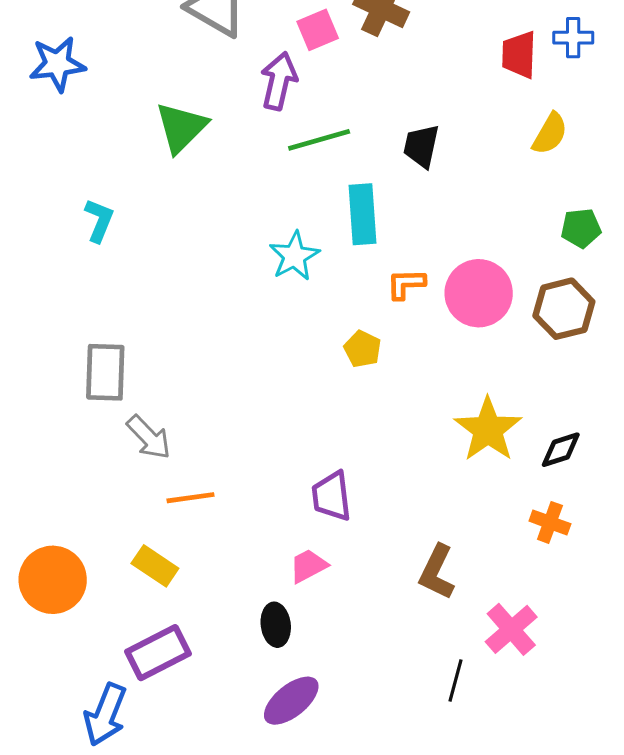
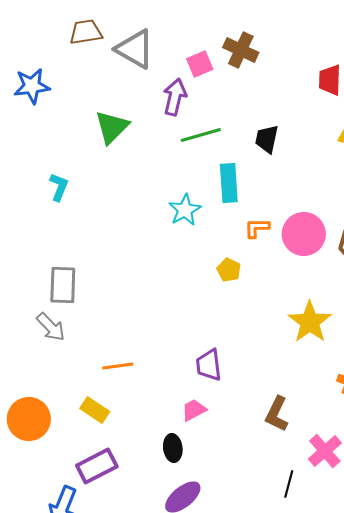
gray arrow: (149, 437) -> (51, 327), moved

